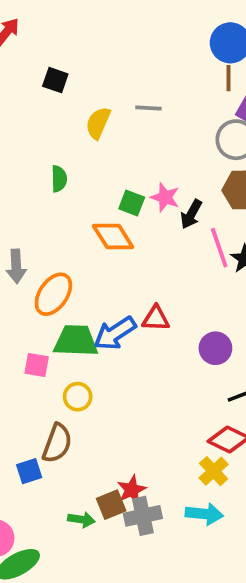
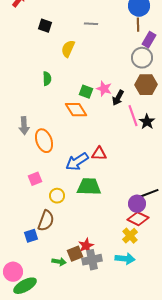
gray line: (148, 108) -> (91, 24), moved
orange ellipse: (53, 294) -> (44, 141), turned -55
green trapezoid: (76, 341) -> (89, 187), moved
purple circle: (215, 348) -> (137, 204), moved
pink square: (37, 365) -> (35, 179), turned -32

